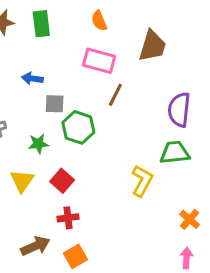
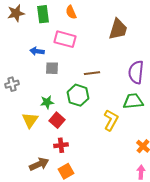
orange semicircle: (99, 21) -> (71, 12), moved
pink rectangle: (99, 61) -> (65, 39), moved
brown line: (115, 95) -> (92, 73), moved, turned 56
green hexagon: (78, 127) -> (78, 95), moved
green star: (38, 144) -> (47, 102), moved

